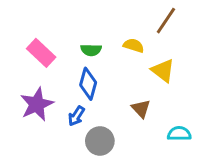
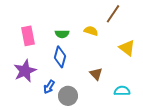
pink rectangle: (41, 53) -> (28, 36), turned 36
yellow triangle: (163, 70) -> (127, 48), moved
blue arrow: (76, 116) -> (49, 87), moved

